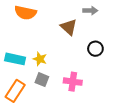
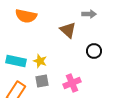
gray square: (42, 80) -> (42, 81), turned -32
pink cross: (73, 82) -> (72, 83), turned -30

